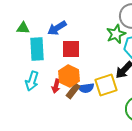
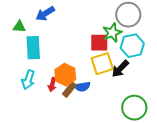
blue arrow: (57, 28) -> (45, 14), moved
red square: (71, 49) -> (99, 43), moved
yellow square: (106, 85) -> (102, 64), moved

